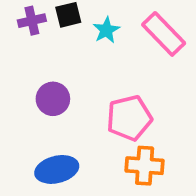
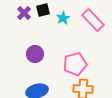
purple cross: (32, 21) -> (24, 13), turned -32

